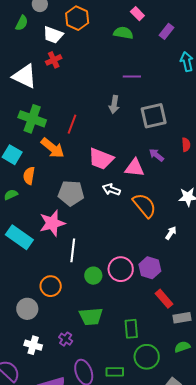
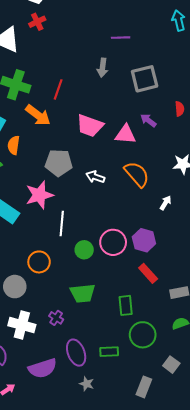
white arrow: (111, 189) -> (95, 177), moved
red rectangle: (164, 299) -> (148, 273), moved
white cross: (33, 345) -> (22, 325), size x1.4

